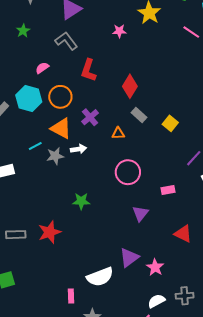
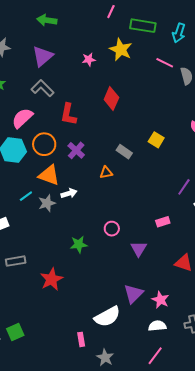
pink star: (119, 31) -> (89, 59), moved
pink semicircle: (42, 68) -> (22, 118), size x1.6
red diamond: (130, 86) -> (111, 99), moved
purple cross: (90, 117) -> (76, 150), moved
yellow square: (170, 123) -> (156, 140), moved
pink circle: (128, 172) -> (112, 229), moved, size x0.6
gray rectangle: (16, 235) -> (16, 261), moved
white semicircle: (156, 301) -> (157, 326), moved, turned 30

